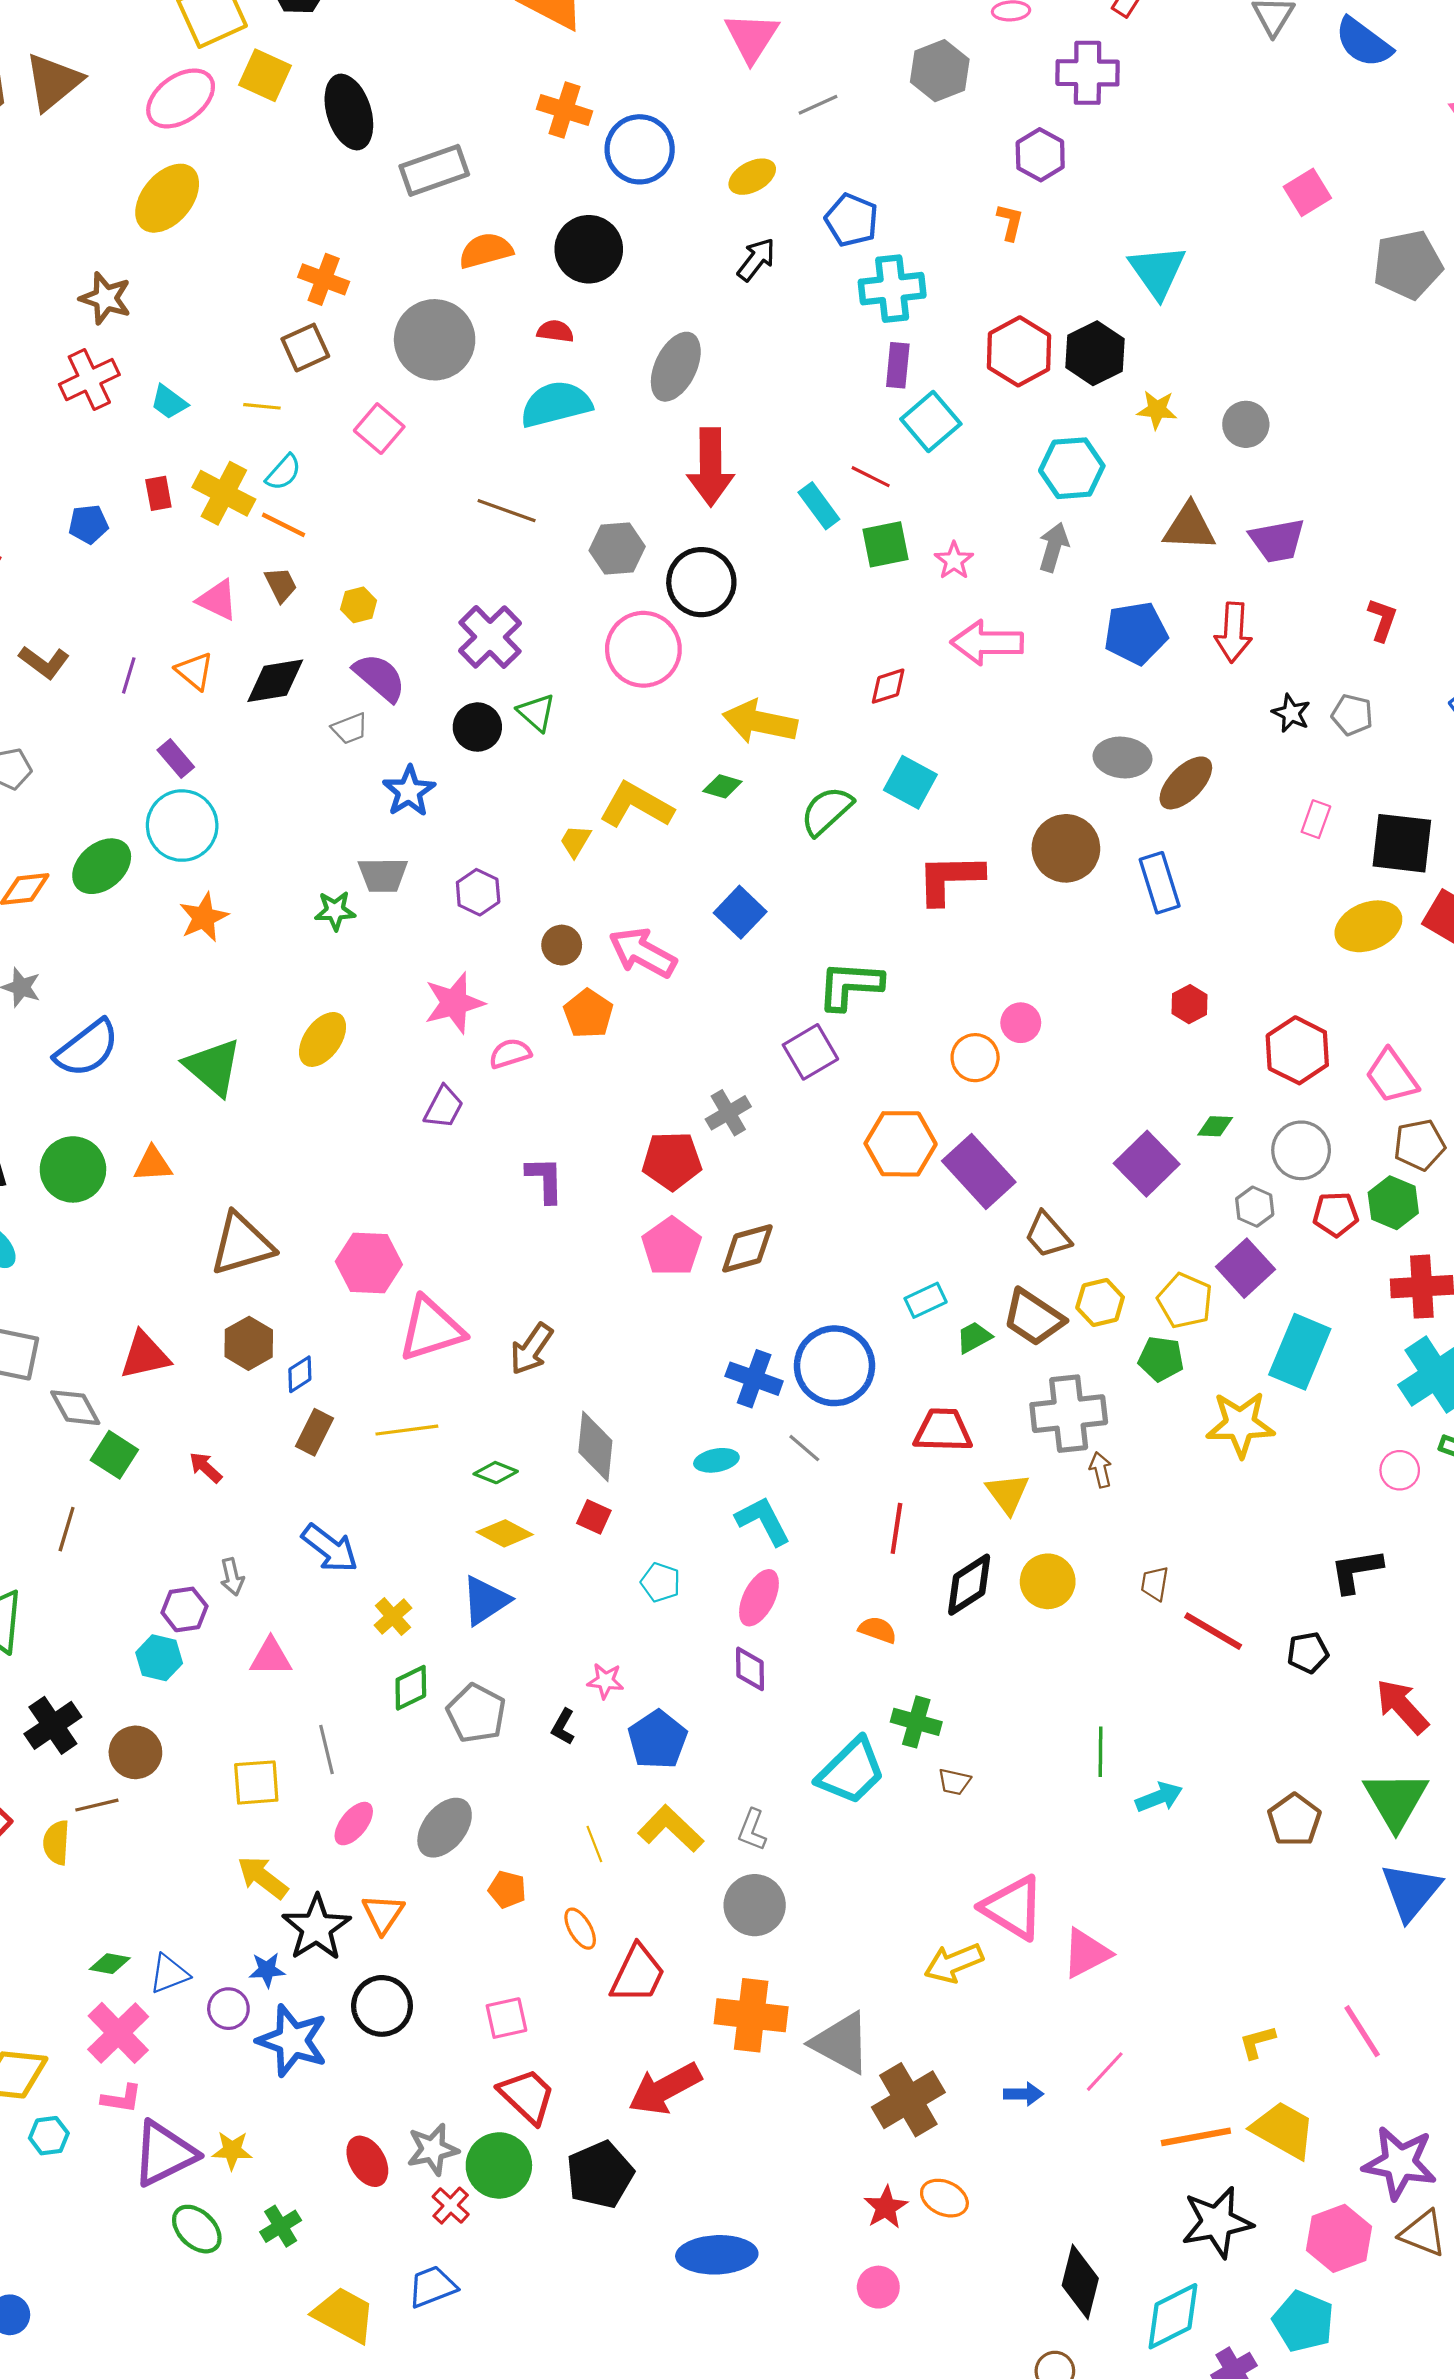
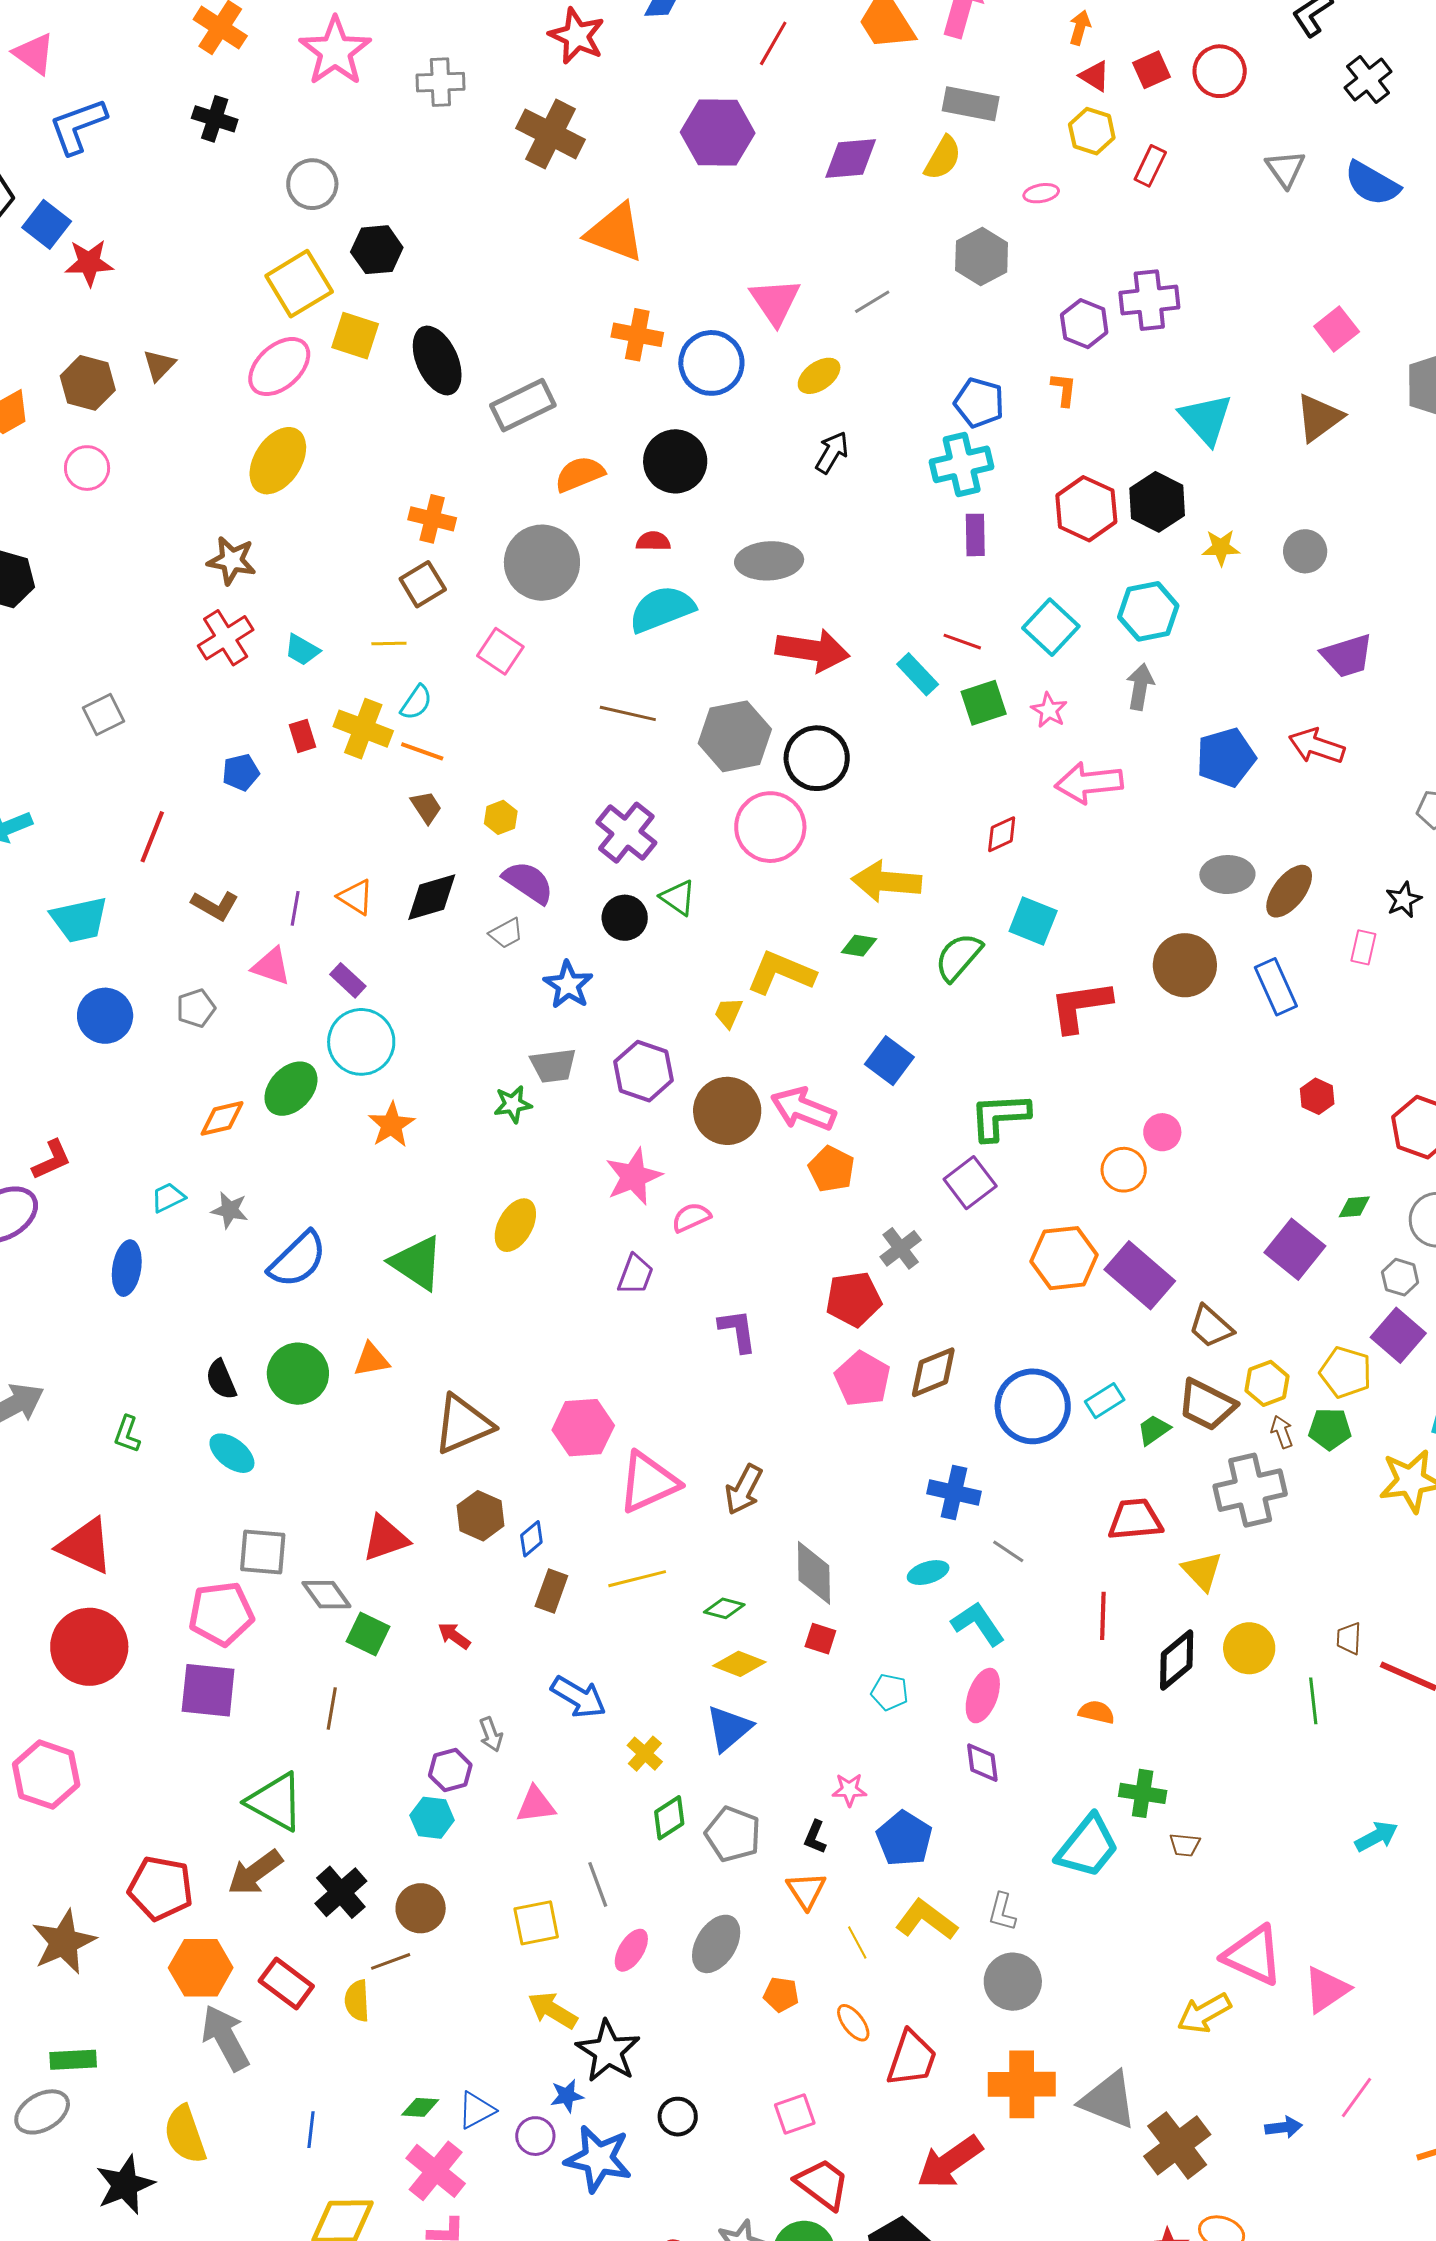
pink triangle: (752, 37) -> (775, 301), moved
purple cross: (1088, 73) -> (1149, 300), moved
brown triangle: (53, 82) -> (159, 365), size x0.6
blue pentagon: (852, 220) -> (979, 403), moved
gray ellipse: (676, 367) -> (769, 561), turned 68
cyan square: (931, 422) -> (1051, 627), moved
red arrow: (711, 467) -> (813, 650), turned -74
brown triangle: (1189, 527) -> (1319, 418), moved, turned -32
gray hexagon: (617, 549) -> (735, 736), size x1.4
pink triangle: (217, 600) -> (271, 966), moved
red arrow: (1233, 632) -> (1317, 746), turned 112
black star: (1291, 713) -> (1404, 900), moved, turned 30
pink rectangle: (1316, 819) -> (1363, 947), moved
purple hexagon: (478, 892) -> (644, 1071), size x1.4
brown circle: (562, 945) -> (727, 1111), size x1.8
orange pentagon: (588, 1014) -> (831, 1169), moved
blue circle: (834, 1366) -> (1033, 1406), moved
brown arrow: (1101, 1470) -> (1282, 1432), moved
green line: (1100, 1752) -> (1313, 1701), moved
orange triangle: (383, 1914) -> (806, 1890), moved
black circle: (382, 2006) -> (678, 2117), size x0.7

